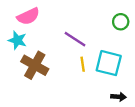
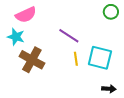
green circle: (121, 22) -> (111, 12), moved

